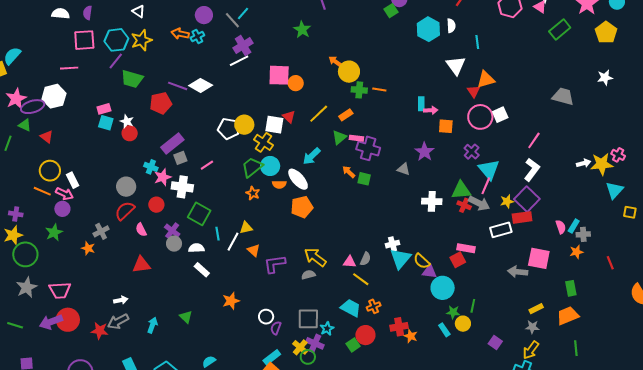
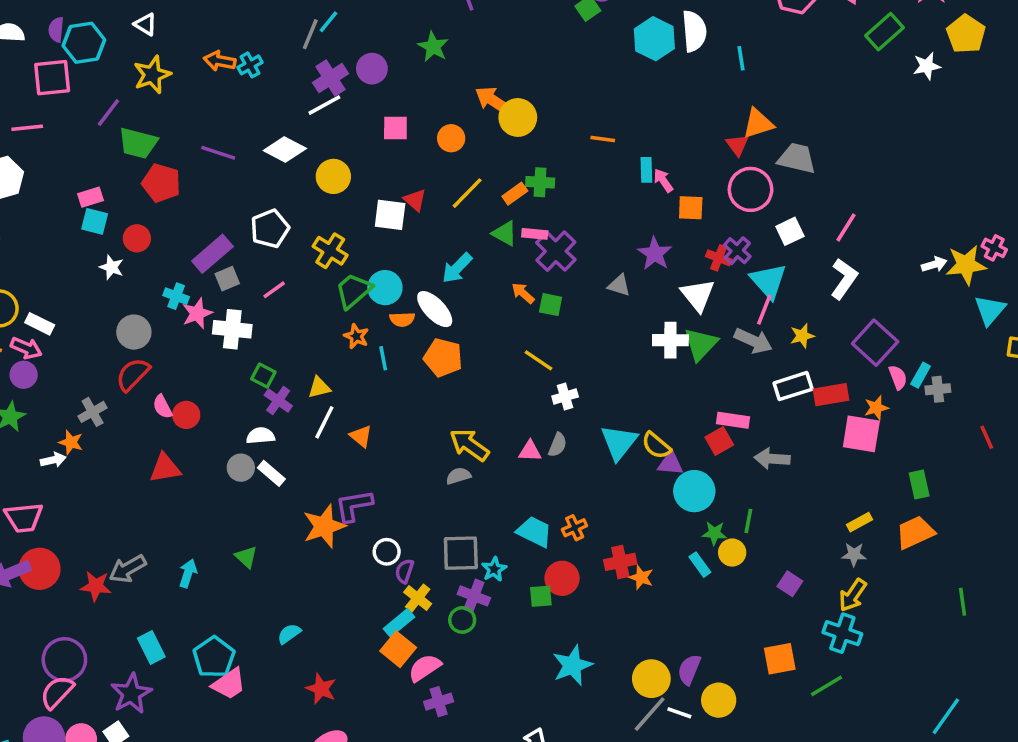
purple circle: (204, 15) -> (372, 69), moved
gray line: (232, 20) -> (310, 34), turned 66
white semicircle: (451, 26) -> (694, 31), size x1.6
cyan hexagon: (116, 40) -> (84, 43), moved
orange arrow: (335, 61) -> (493, 101), size x1.5
white triangle: (456, 65) -> (698, 295), moved
pink square: (279, 75) -> (395, 128), size x0.7
white star: (605, 78) -> (927, 66), moved
orange circle: (296, 83) -> (451, 138), moved
white diamond: (201, 85) -> (285, 150), moved
green cross: (359, 90) -> (540, 182), moved
orange line: (379, 90) -> (603, 139), moved
gray trapezoid: (563, 96) -> (797, 158), moved
red pentagon: (161, 103) -> (161, 183), moved, turned 30
pink arrow: (431, 110) -> (663, 181), turned -120
white square: (500, 115) -> (790, 231), moved
white star: (127, 121) -> (112, 267), moved
yellow circle: (244, 125) -> (333, 176), moved
white pentagon: (229, 129) -> (270, 229), moved, turned -30
green triangle: (339, 137) -> (505, 233), turned -49
yellow cross: (263, 142) -> (330, 251), moved
purple cross: (368, 148) -> (556, 251), turned 30
white rectangle: (73, 180) -> (40, 324), turned -35
green triangle: (461, 190) -> (701, 344), moved, turned -40
purple square: (527, 199) -> (875, 343), moved
red circle: (156, 205) -> (186, 415), moved
red cross: (464, 205) -> (719, 258), moved
orange pentagon: (302, 207) -> (443, 358), turned 30
green square: (199, 214) -> (263, 376), size x0.6
red rectangle: (522, 217) -> (831, 395), moved
yellow triangle: (246, 228) -> (319, 388), moved
purple cross: (172, 231) -> (278, 400), moved
cyan line: (217, 234) -> (383, 358), moved
gray circle: (174, 244) -> (241, 468), moved
white cross: (393, 244) -> (565, 396), moved
orange star: (576, 252) -> (876, 408), moved
purple L-shape: (275, 264) -> (354, 506), moved
gray arrow: (518, 272) -> (772, 459), moved
yellow line: (361, 279) -> (538, 360), moved
white arrow: (121, 300) -> (53, 460), moved
orange star: (231, 301) -> (324, 526), size x1.4
green square: (353, 345) -> (541, 596), turned 32
yellow cross: (300, 347) -> (418, 598), moved
green line: (576, 348) -> (963, 602), moved

